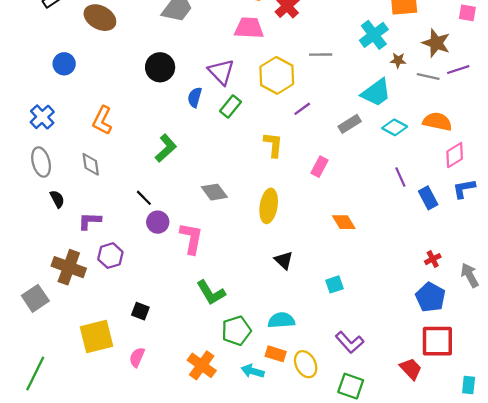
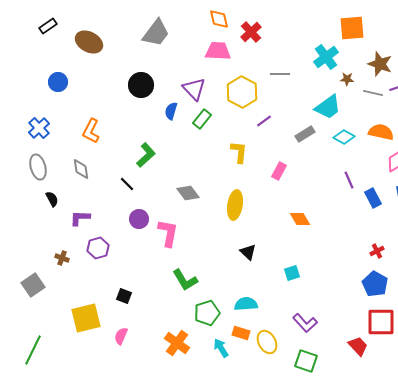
black line: (144, 198) -> (127, 184), moved
brown cross: (69, 267) -> (62, 258), size x0.5
cyan arrow: (252, 371) -> (221, 348), turned 42

